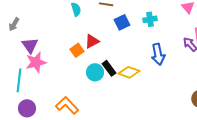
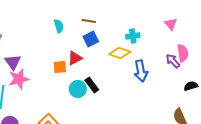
blue square: (122, 22) -> (91, 39), moved
orange square: (77, 50) -> (60, 67), turned 32
yellow diamond: (129, 72) -> (120, 53), moved

